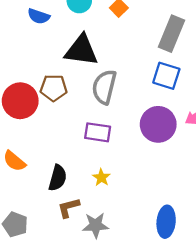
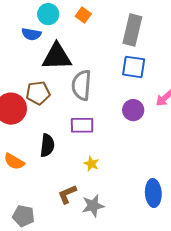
blue semicircle: (39, 16) -> (31, 34), moved
purple circle: (158, 124) -> (133, 110), size x0.7
black semicircle: (58, 178) -> (47, 145), moved

